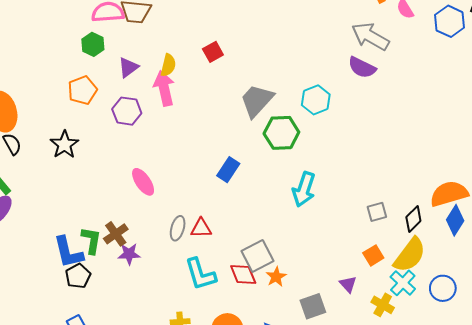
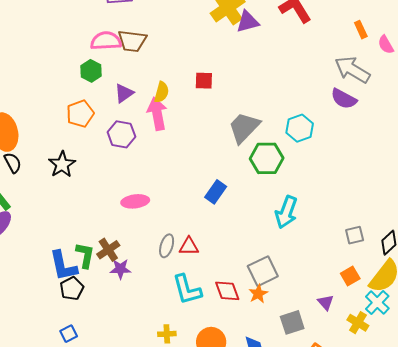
red square: (213, 52) -> (204, 81), turned 30
pink ellipse: (143, 182) -> (135, 201), turned -64
gray square: (257, 256) -> (263, 271), moved

